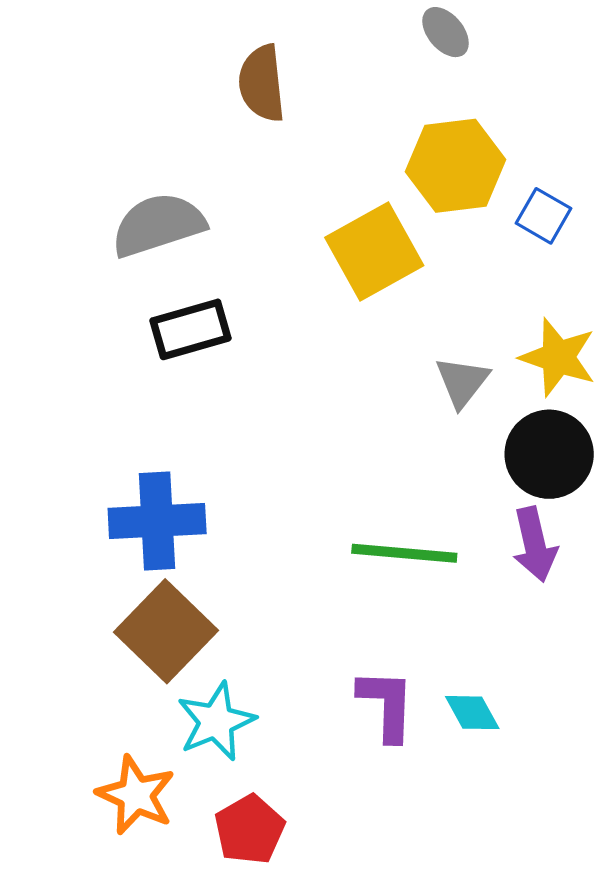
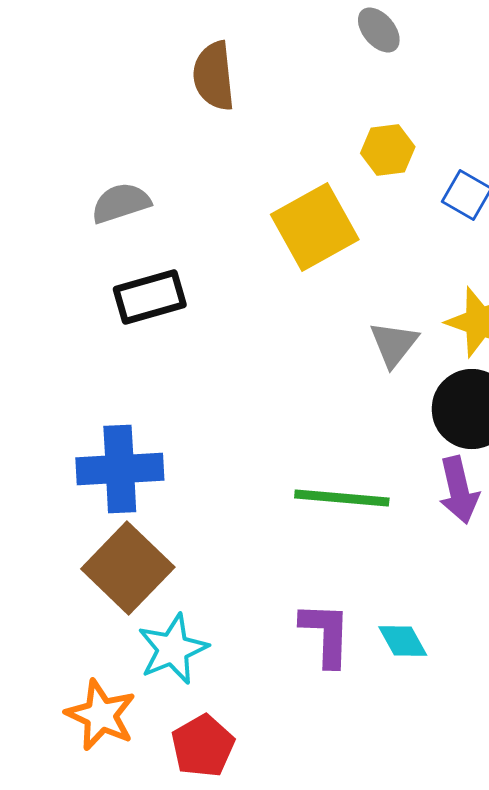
yellow hexagon: (456, 166) -> (388, 150), size x0.6
gray semicircle: (158, 225) -> (121, 203), size x0.7

